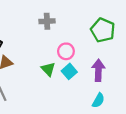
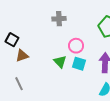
cyan square: (69, 71) -> (79, 64), turned -32

